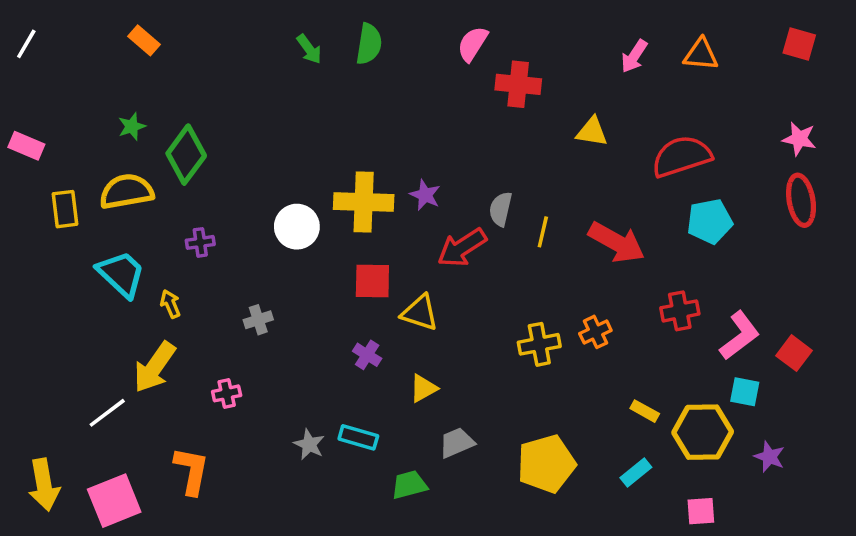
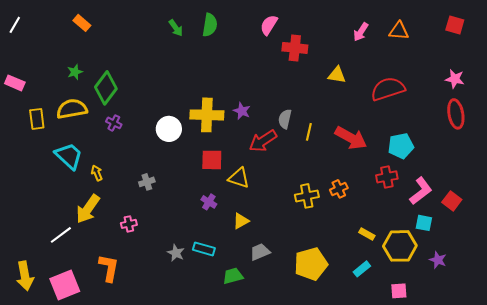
cyan pentagon: (710, 221) -> (401, 146), moved
purple cross: (200, 242) -> (114, 123), moved, turned 35

